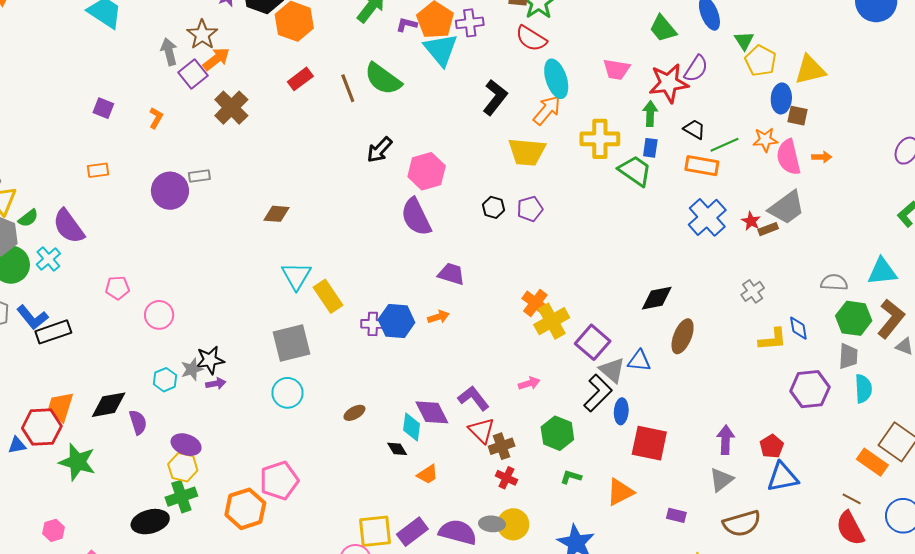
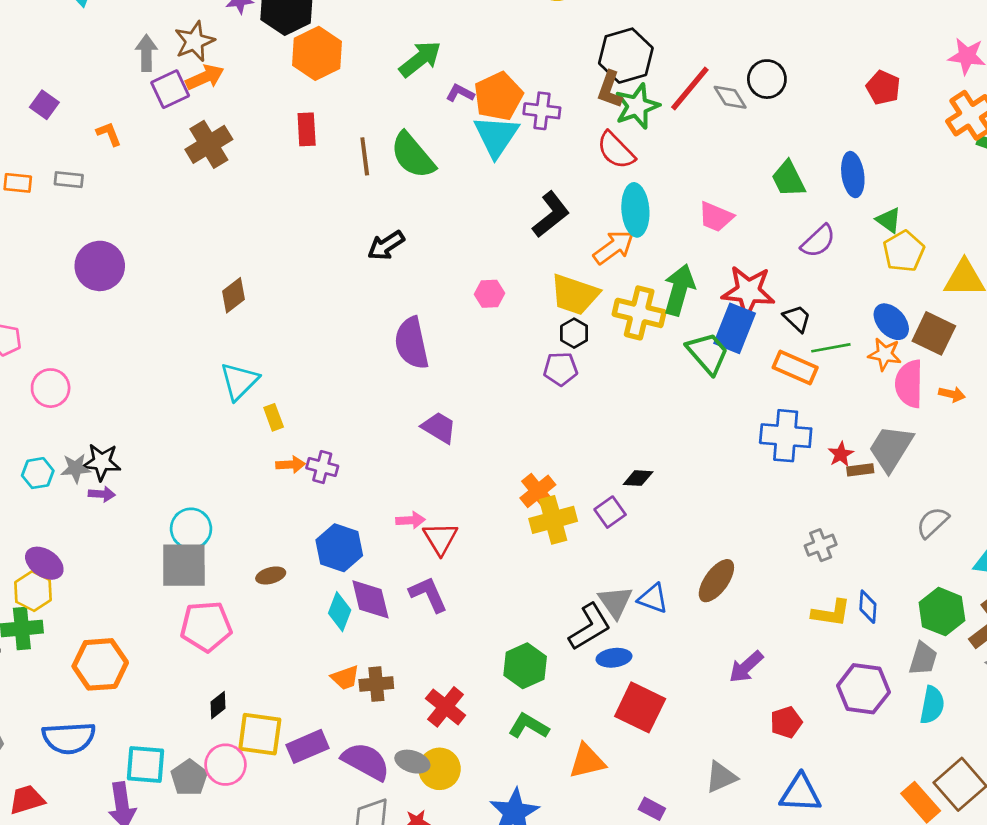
green triangle: (744, 41) -> (889, 220), turned -35
red rectangle: (300, 79) -> (307, 129), turned -70
red star: (669, 83) -> (748, 291), moved
blue ellipse: (781, 98) -> (891, 322), moved, turned -60
green arrow: (650, 114) -> (679, 290), moved, size x1.5
brown square: (798, 116) -> (934, 333), size x1.5
orange L-shape: (156, 118) -> (109, 134), turned -65
yellow cross: (600, 139) -> (639, 313), moved
blue rectangle: (650, 148) -> (735, 328), size x1.8
pink hexagon: (427, 171) -> (489, 294), moved, size x0.6
gray rectangle: (199, 176) -> (69, 180), moved
purple circle: (170, 191) -> (100, 266), moved
black hexagon: (493, 207) -> (574, 333), moved
gray trapezoid: (787, 208) -> (891, 448), turned 144
brown diamond: (277, 214) -> (233, 295), turned -56
blue cross: (707, 217) -> (786, 436), turned 33
gray semicircle: (834, 282) -> (933, 523), moved, turned -60
yellow rectangle: (328, 296) -> (274, 417), size x0.6
black diamond: (657, 298) -> (638, 478), moved, size x0.7
orange arrow: (438, 317) -> (291, 465), moved
blue hexagon: (397, 321) -> (339, 548), moved
purple square: (593, 342) -> (610, 512), moved, size x0.7
gray square: (291, 343) -> (184, 565), moved
pink arrow: (529, 383) -> (411, 520), moved
blue ellipse: (621, 411) -> (614, 658), turned 65
red triangle: (482, 430) -> (440, 538), moved
purple arrow: (725, 440) -> (746, 667), moved, turned -148
brown cross: (502, 446) -> (376, 684), moved
red pentagon: (772, 446) -> (786, 722), moved
black diamond: (397, 449) -> (218, 705), moved, turned 70
green L-shape: (571, 477) -> (529, 726), size x1.4
red cross: (506, 478) -> (446, 707), size x1.4
pink pentagon: (279, 481) -> (206, 626), moved

